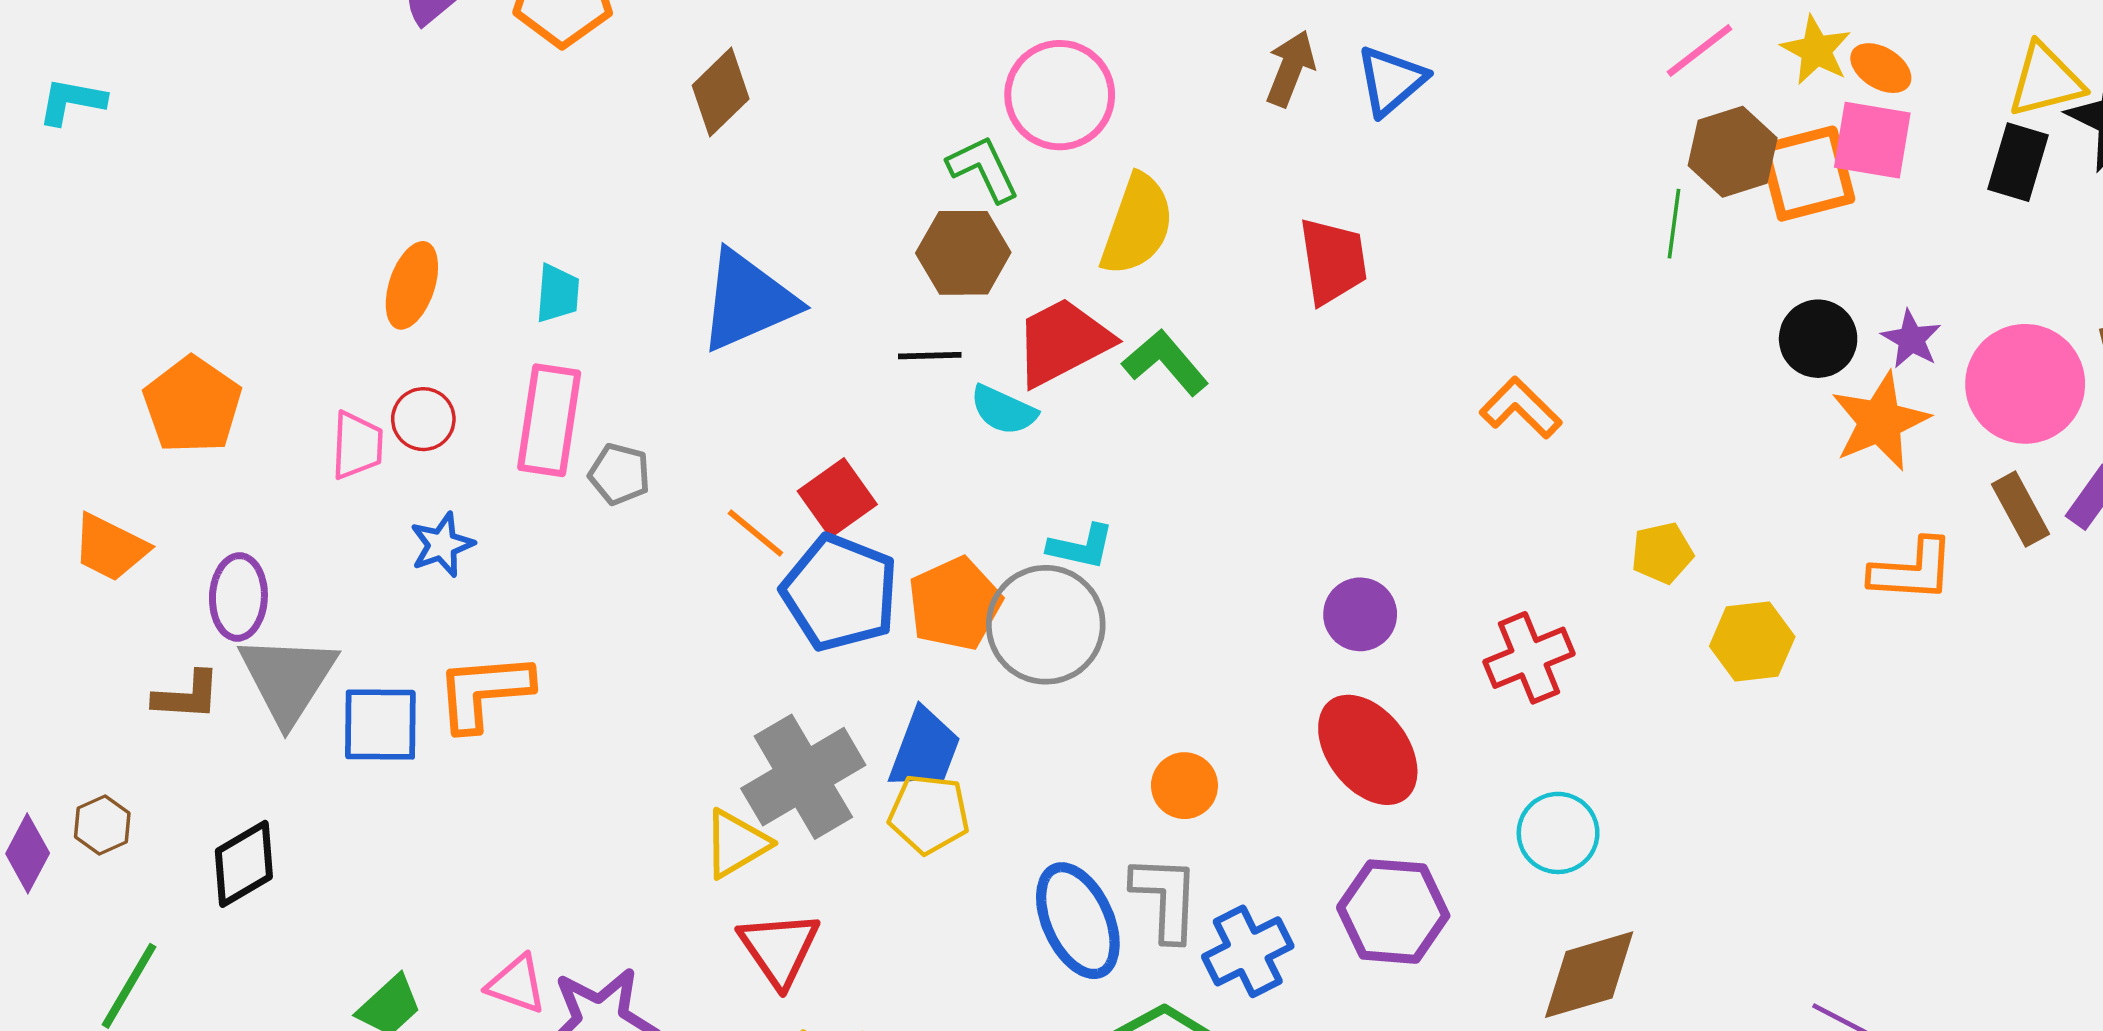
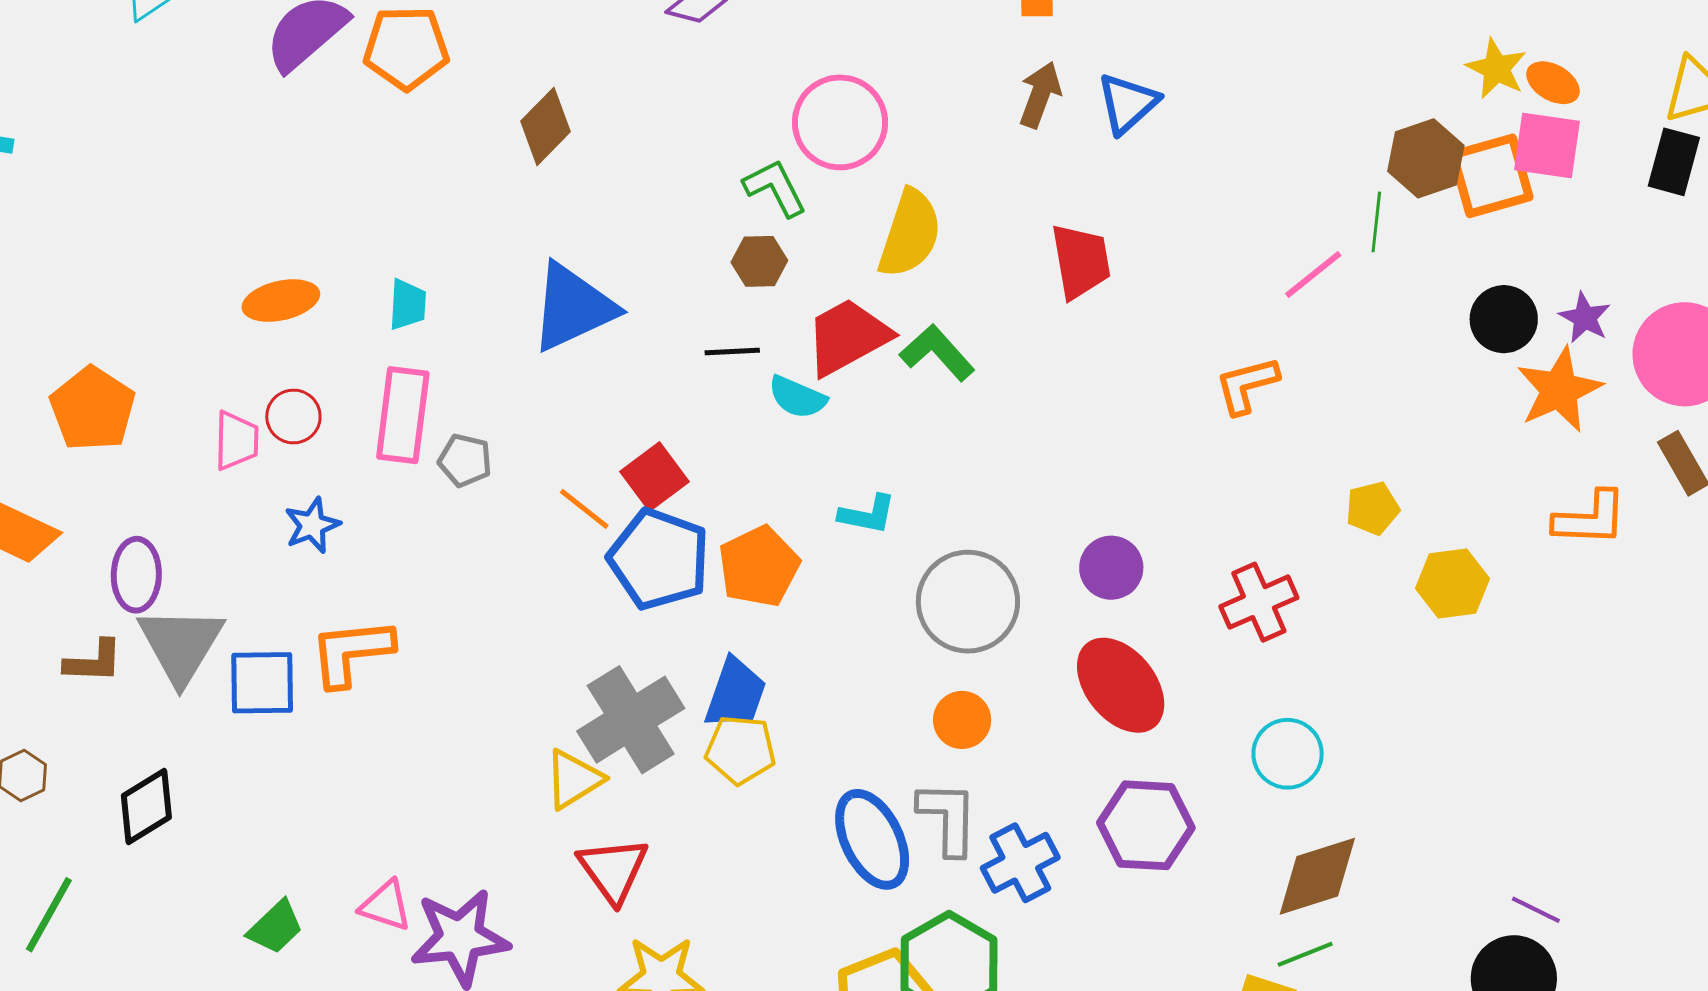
pink line: (1699, 51) -> (1313, 274), moved
brown hexagon: (963, 253) -> (759, 261), size x0.7
orange ellipse: (412, 285) -> (281, 301), turned 60
orange L-shape: (1521, 408) -> (1247, 385), turned -58
gray circle: (1046, 625) -> (968, 602), moved

